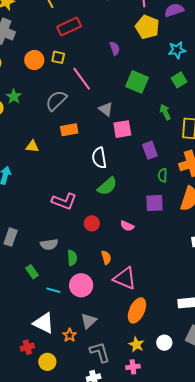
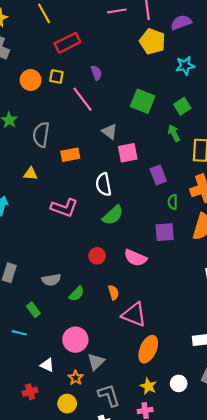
purple semicircle: (115, 48) -> (96, 73), moved
green square: (179, 80) -> (182, 106), moved
gray semicircle: (56, 101) -> (41, 135), moved, turned -35
pink L-shape: (64, 201) -> (64, 208), moved
pink semicircle: (127, 226) -> (135, 258), size x1.5
green semicircle: (72, 258) -> (77, 294), turned 49
pink circle: (81, 285) -> (75, 340), moved
cyan line: (53, 290) -> (19, 333), moved
white triangle: (44, 323) -> (47, 365), size x0.6
yellow circle: (47, 362) -> (67, 404), moved

